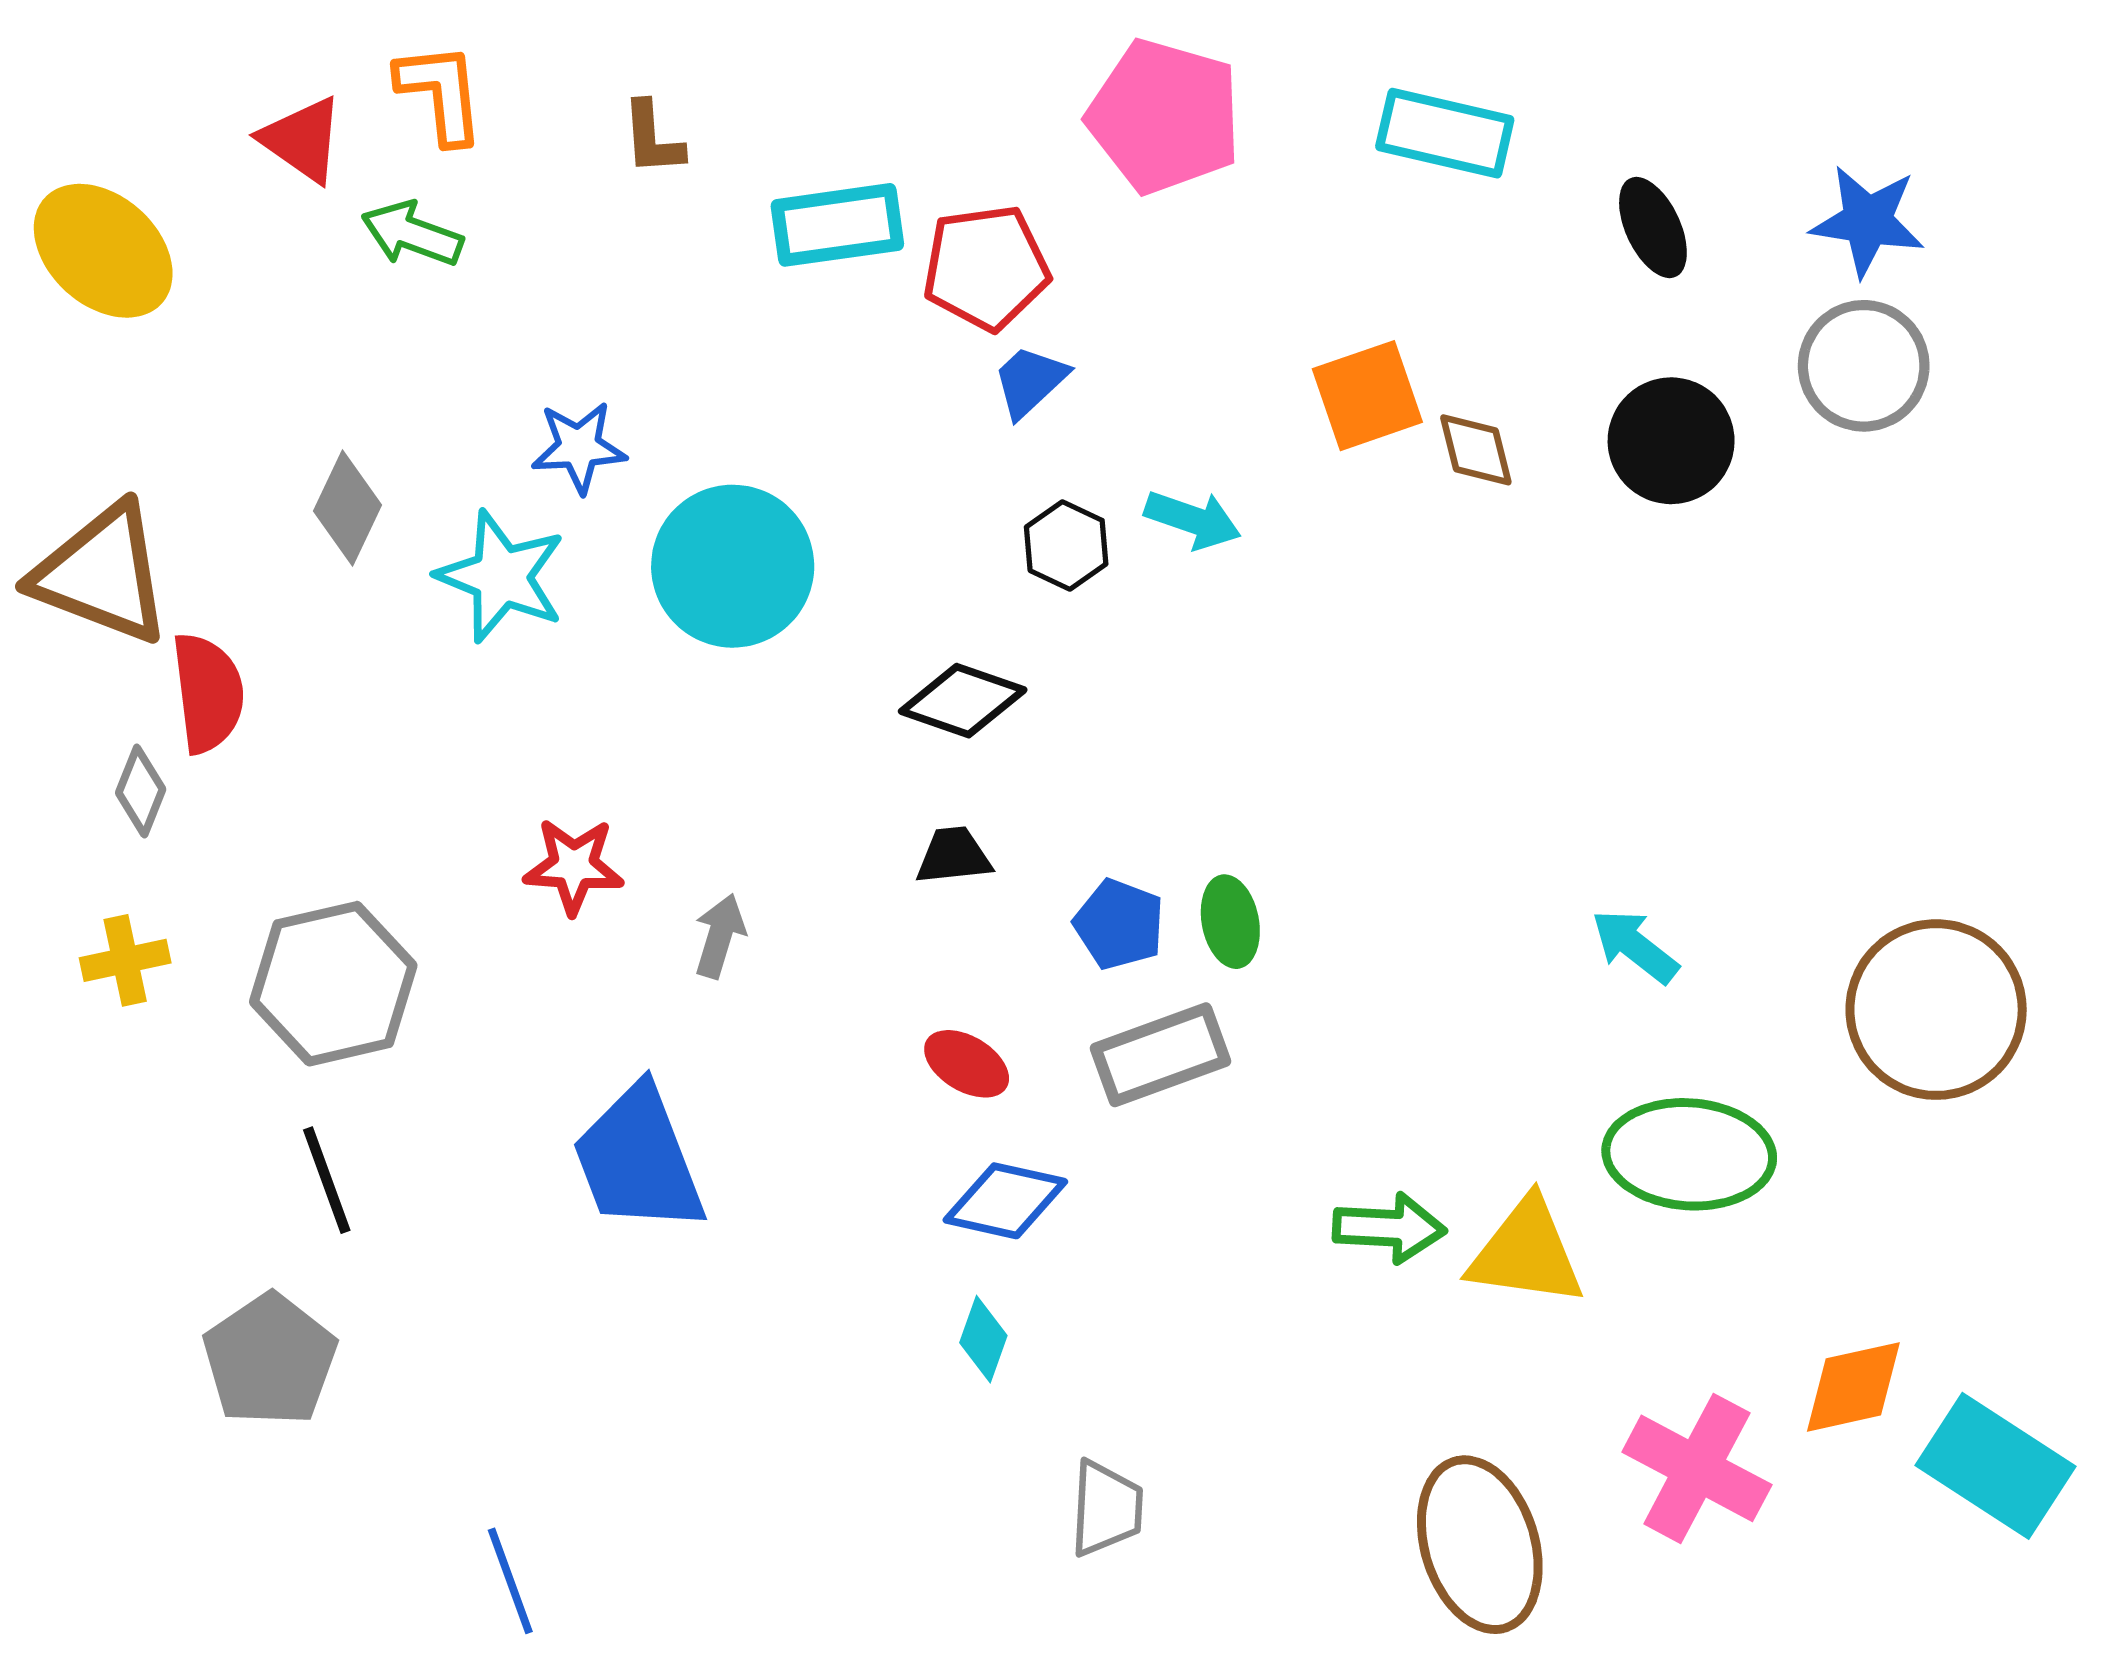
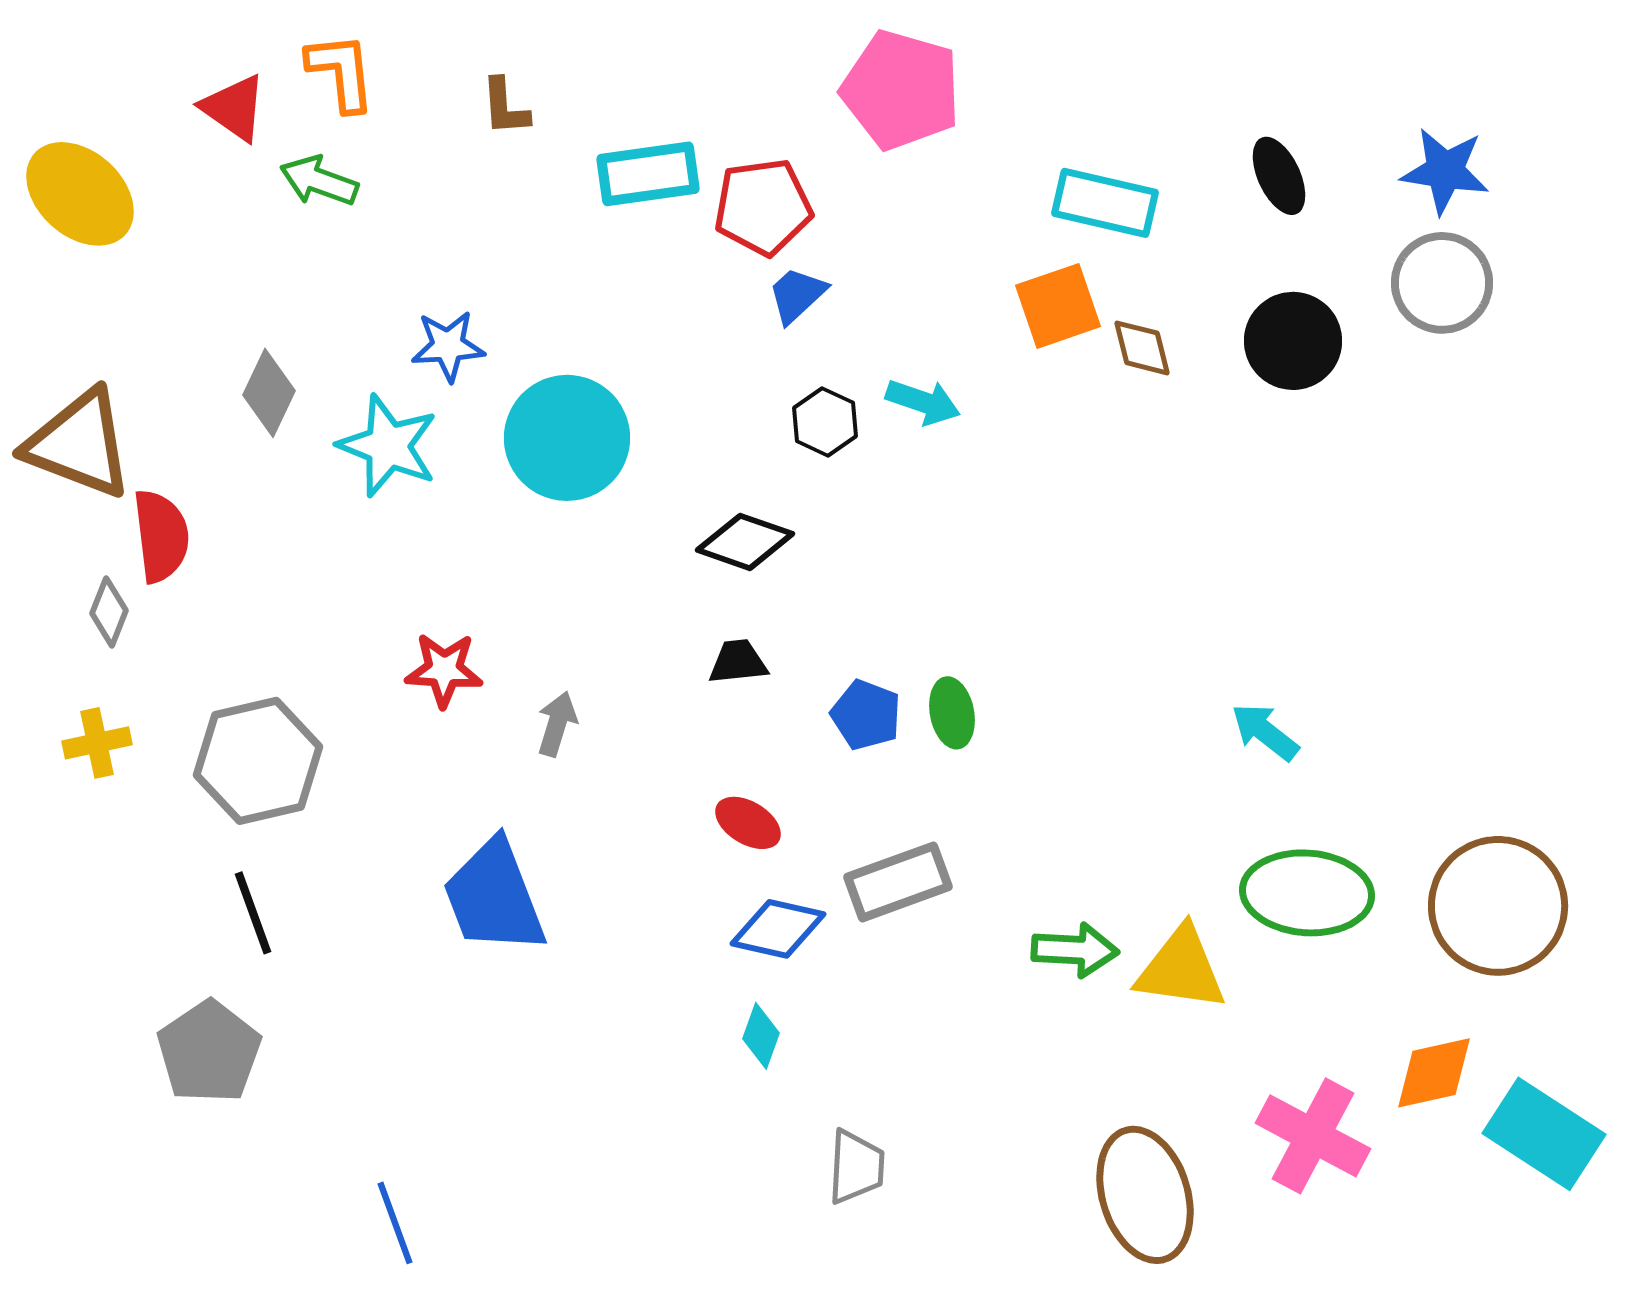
cyan rectangle: (1445, 133) -> (1105, 203), moved
brown circle: (1936, 1010) -> (1498, 906), moved
gray rectangle: (1160, 1055) -> (898, 882), moved

